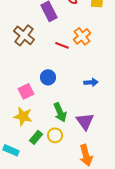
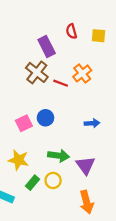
brown cross: (24, 35) -> (37, 72), moved
pink square: (26, 91) -> (24, 123), moved
green arrow: (60, 112) -> (58, 156), turned -60

